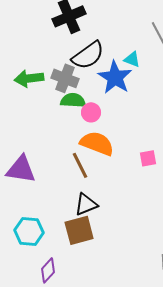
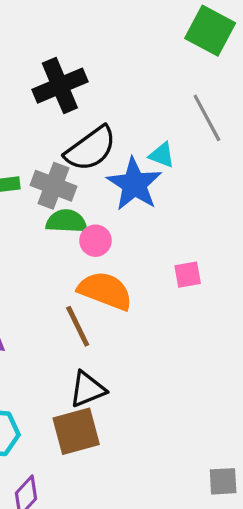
pink square: (148, 158) -> (188, 275), moved

